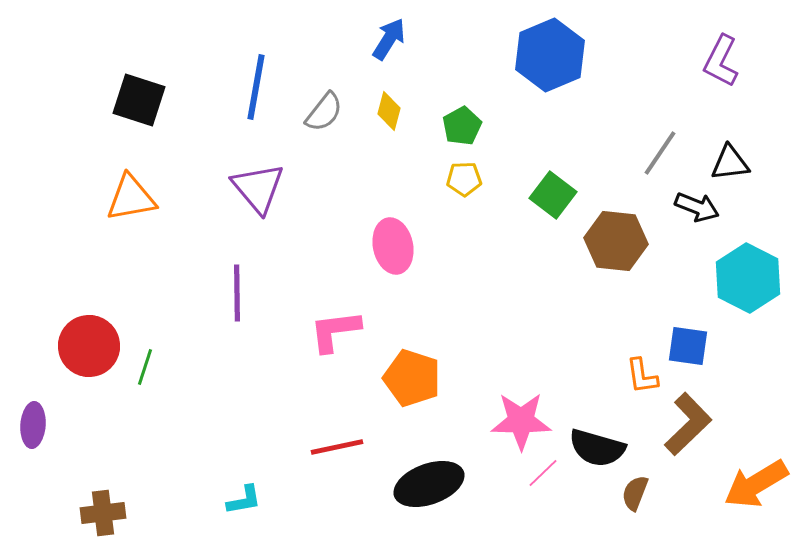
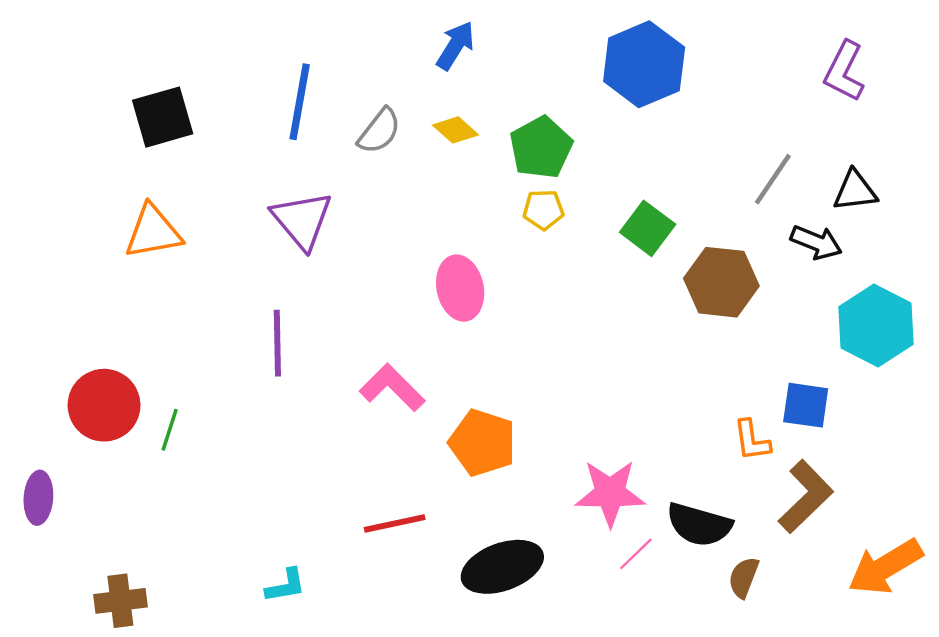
black square: (139, 100) -> (163, 117), turned -34
yellow diamond: (389, 111) -> (455, 130), turned -63
green pentagon: (462, 126) -> (541, 147), size x1.4
pink L-shape: (335, 331) -> (392, 388), turned 52

